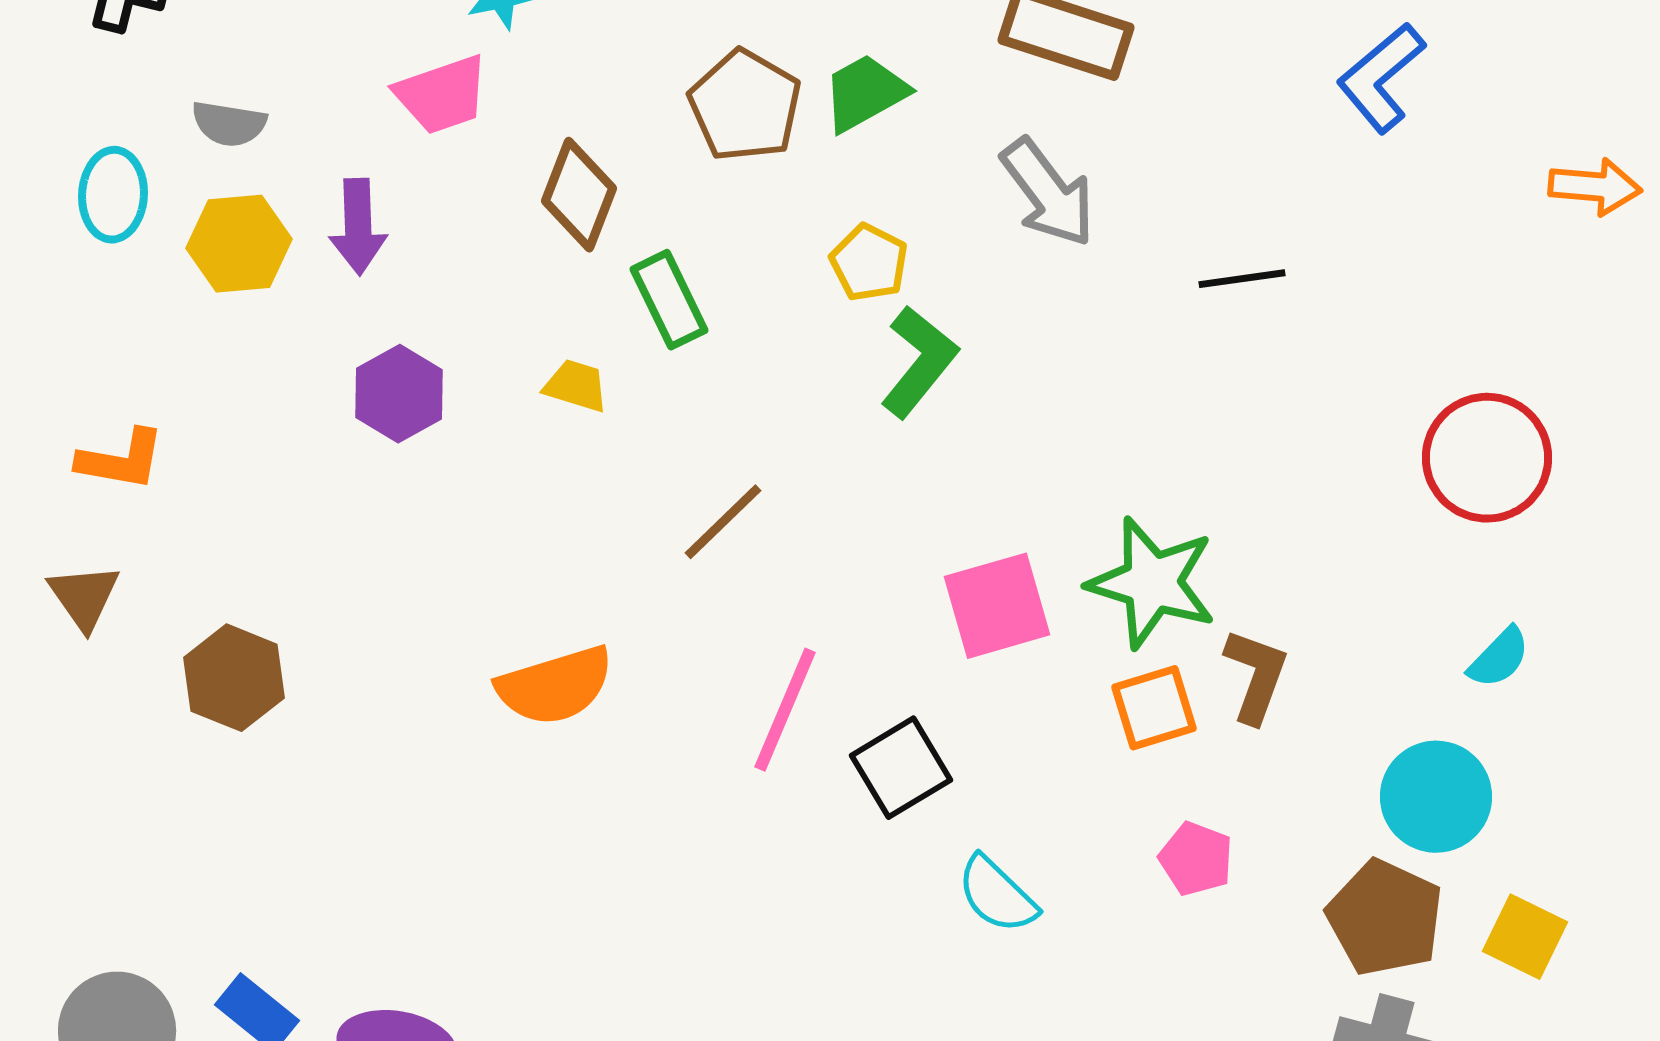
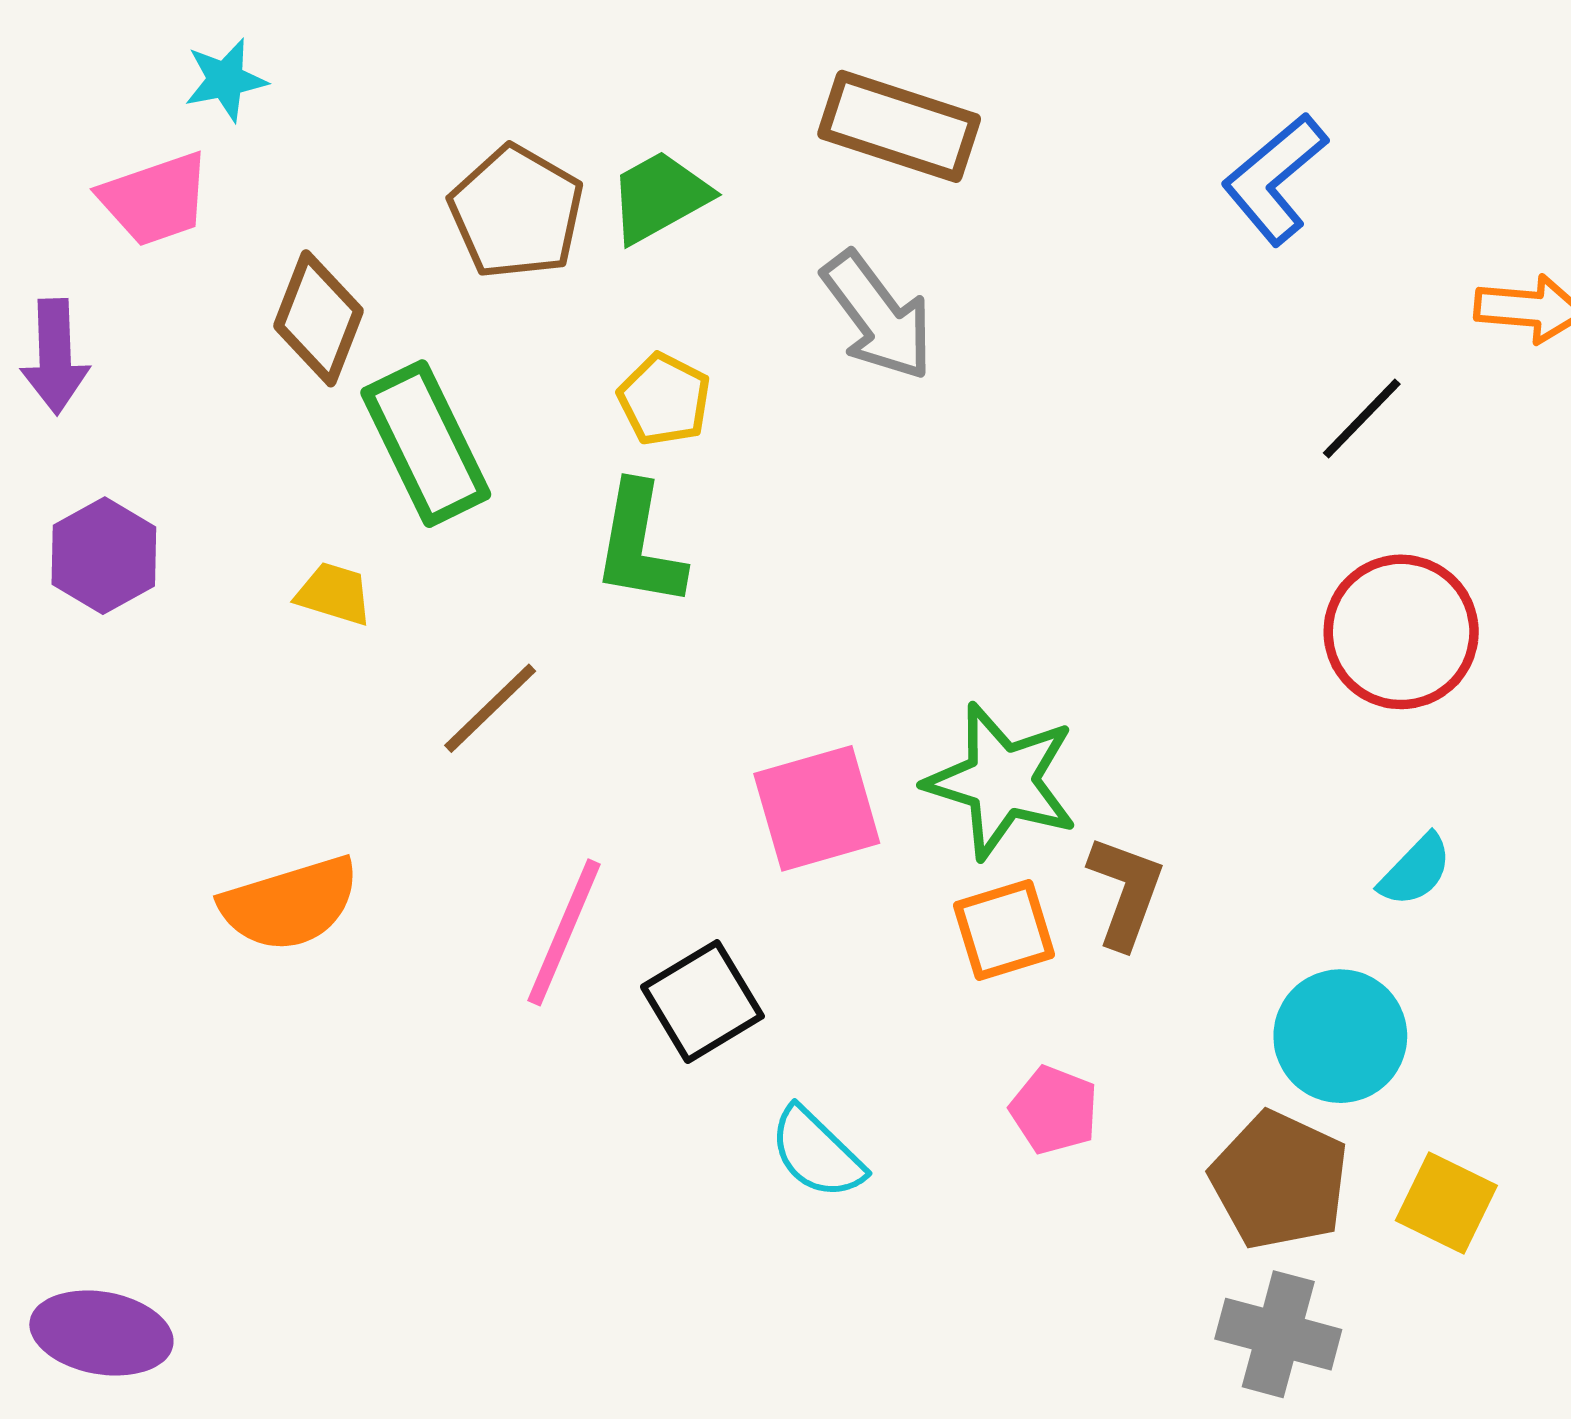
black line: (1242, 279) -> (1362, 418), moved, turned -38
green rectangle: (669, 300) -> (426, 444), size x1.4
green L-shape: (919, 362) -> (639, 545), moved, turned 151
yellow trapezoid: (576, 386) -> (334, 594), moved

